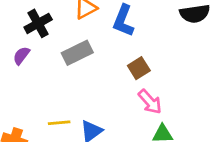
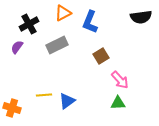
pink arrow: (150, 102) -> (120, 80), moved

